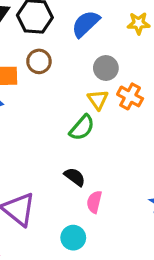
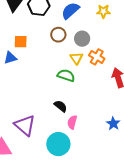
brown circle: (39, 61) -> (58, 35), moved
green semicircle: (82, 128) -> (66, 75), turned -114
cyan circle: (73, 238) -> (58, 144), size x1.5

